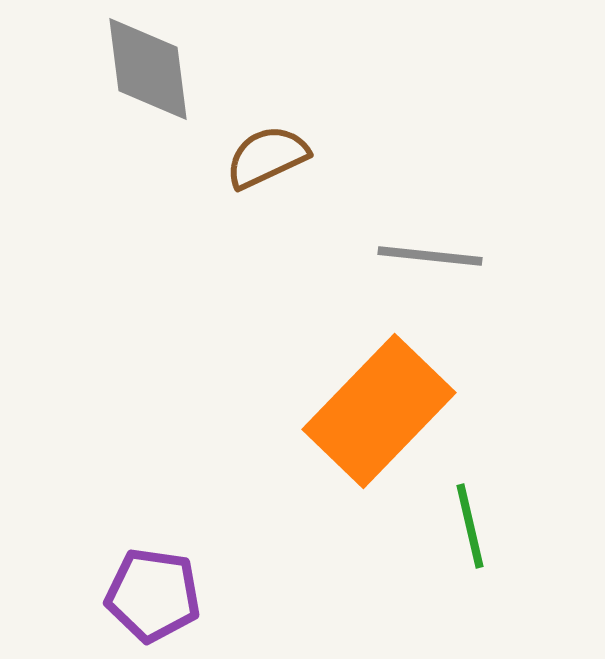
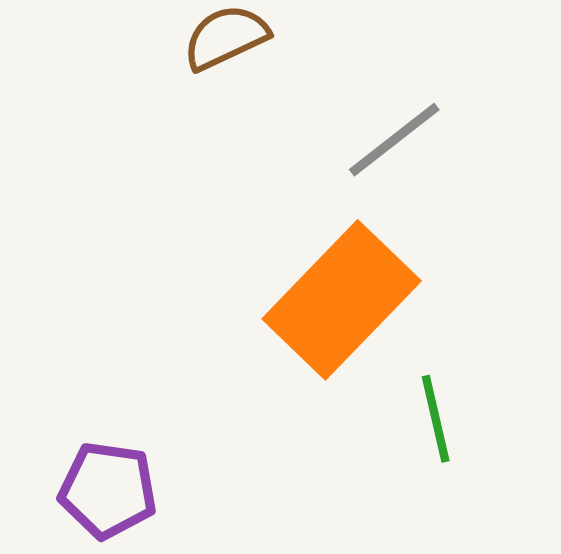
gray line: (430, 256) -> (394, 140), turned -44

